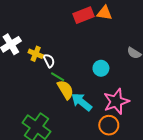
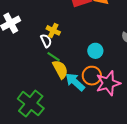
yellow cross: (36, 54) -> (53, 30), moved
orange circle: (109, 125) -> (92, 76), moved

